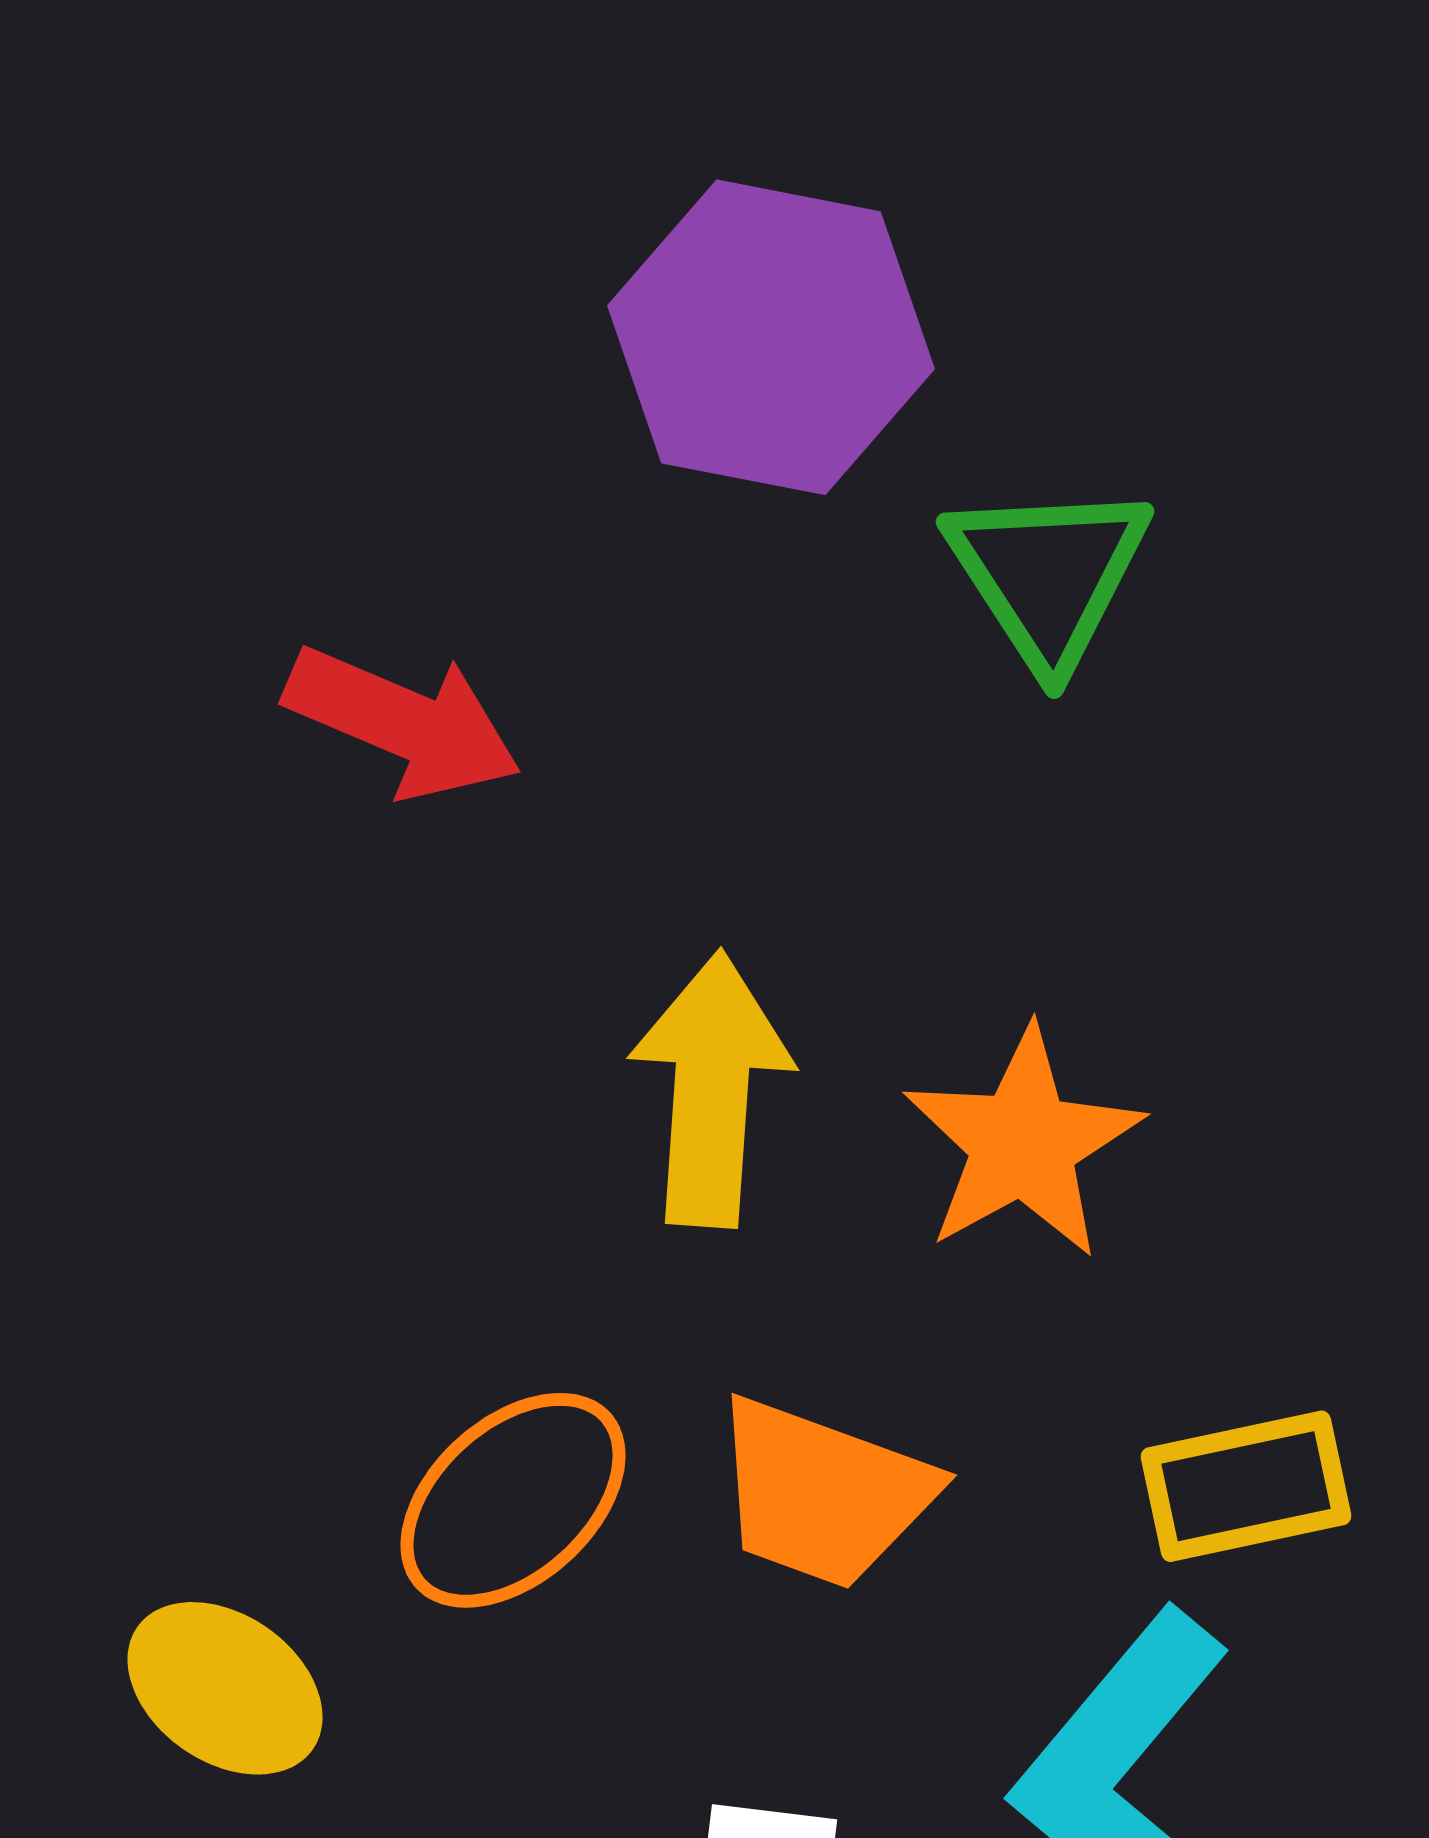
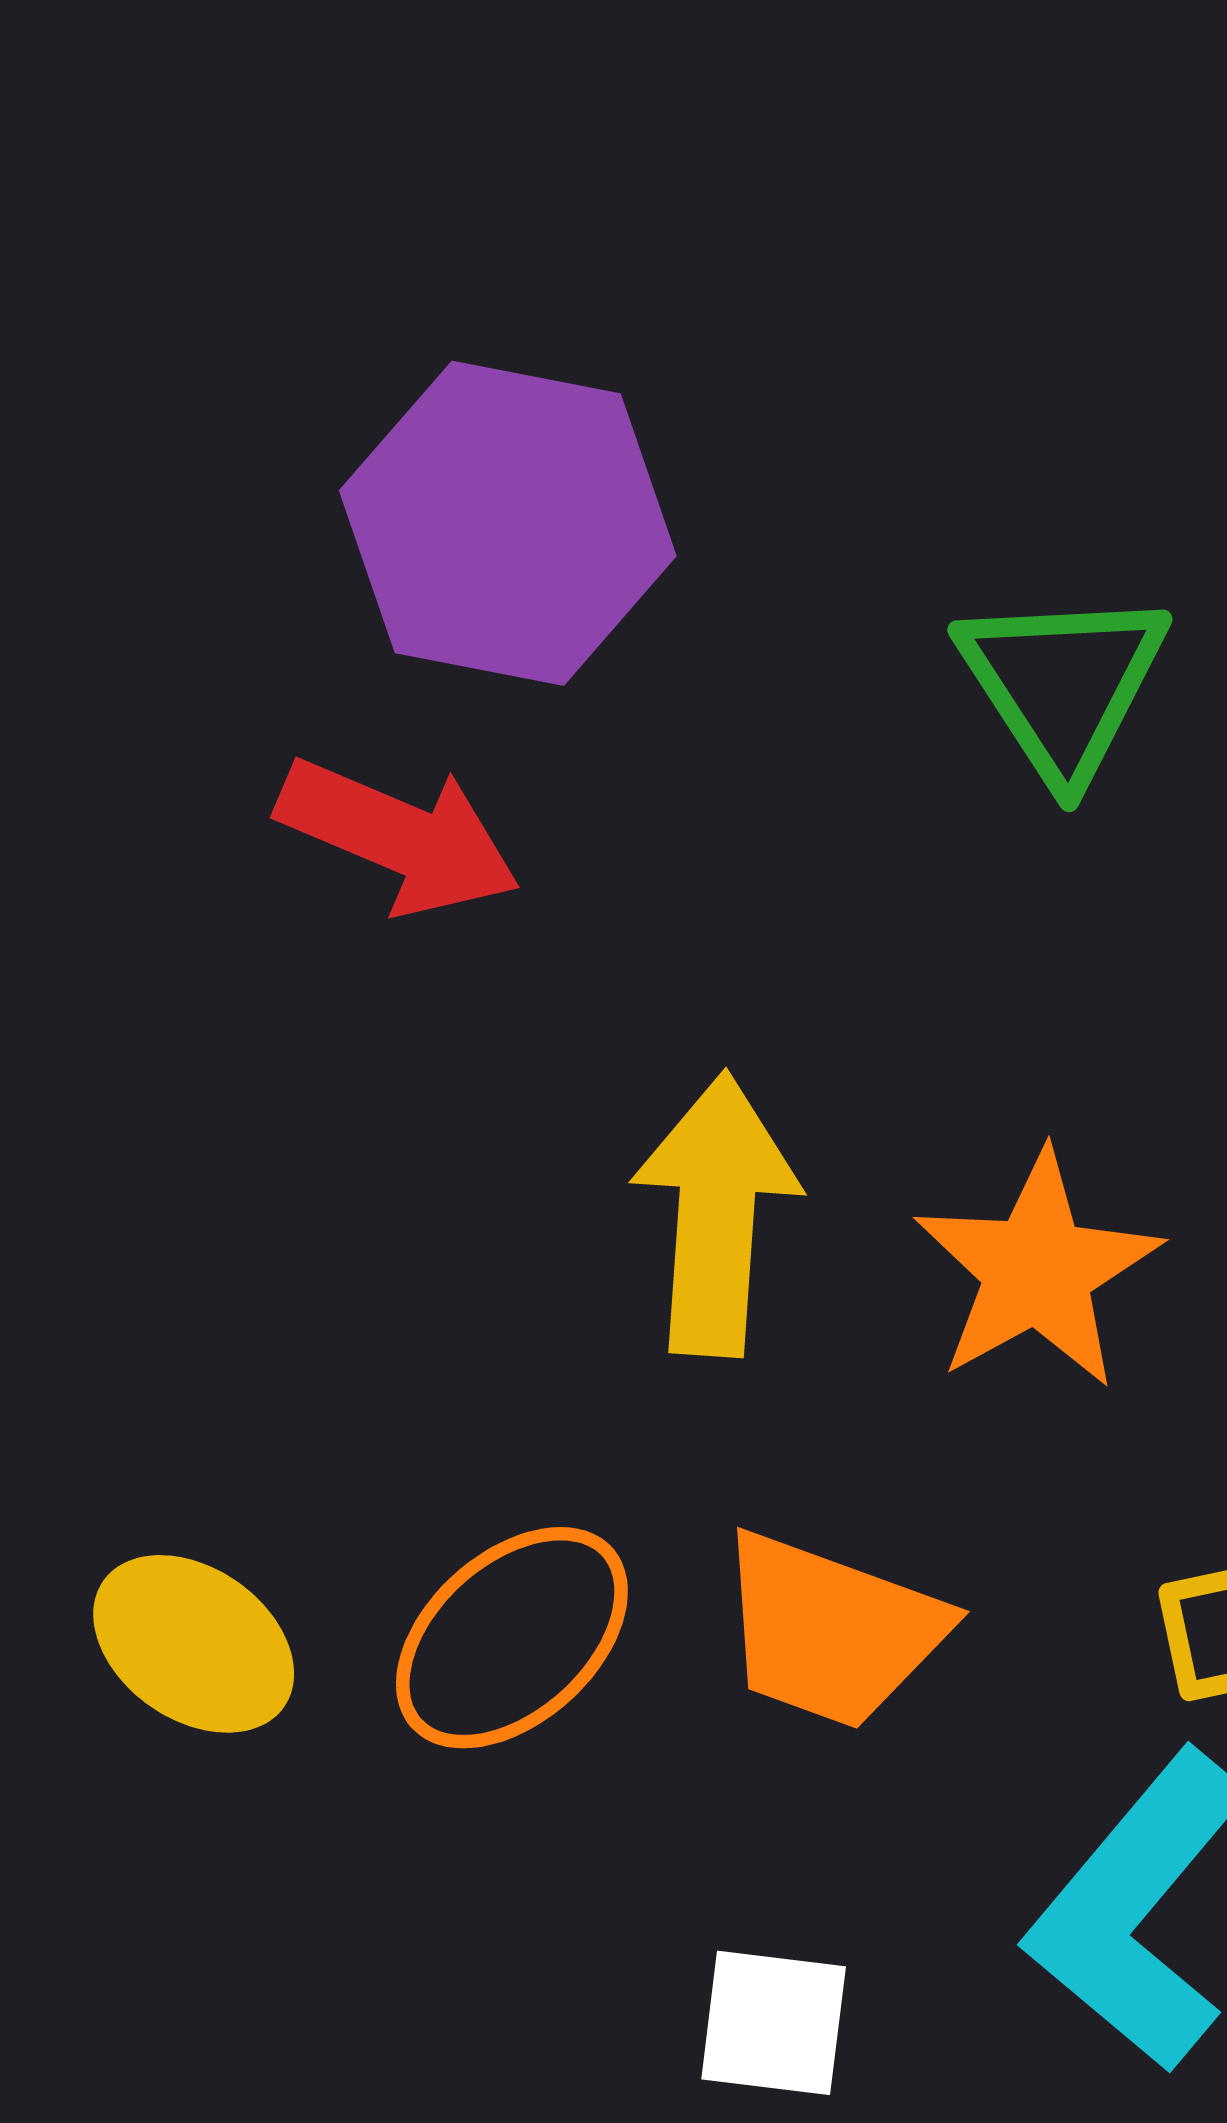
purple hexagon: (771, 337) -> (508, 523), moved
yellow ellipse: (225, 1688) -> (194, 1644), moved

